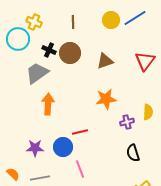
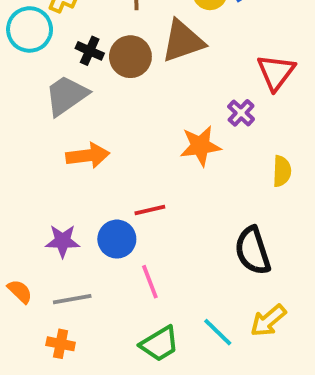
brown triangle: (105, 61) -> (183, 41), moved, size x1.4
orange arrow: (48, 104) -> (88, 156), turned 80
purple cross: (127, 122) -> (241, 113), moved, turned -32
black semicircle: (133, 153) -> (253, 251), size x1.4

